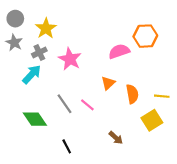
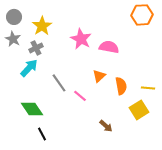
orange hexagon: (145, 36) -> (142, 15), moved
pink semicircle: (119, 51) -> (109, 47), turned 30
pink star: (70, 59) -> (81, 39), moved
gray line: (64, 104) -> (59, 83), moved
black line: (67, 146) -> (42, 134), moved

